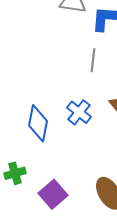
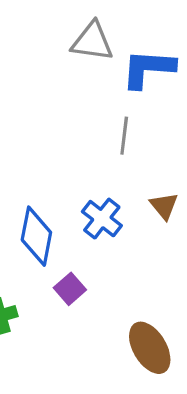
purple square: (53, 194) -> (70, 289), moved, size x0.7

